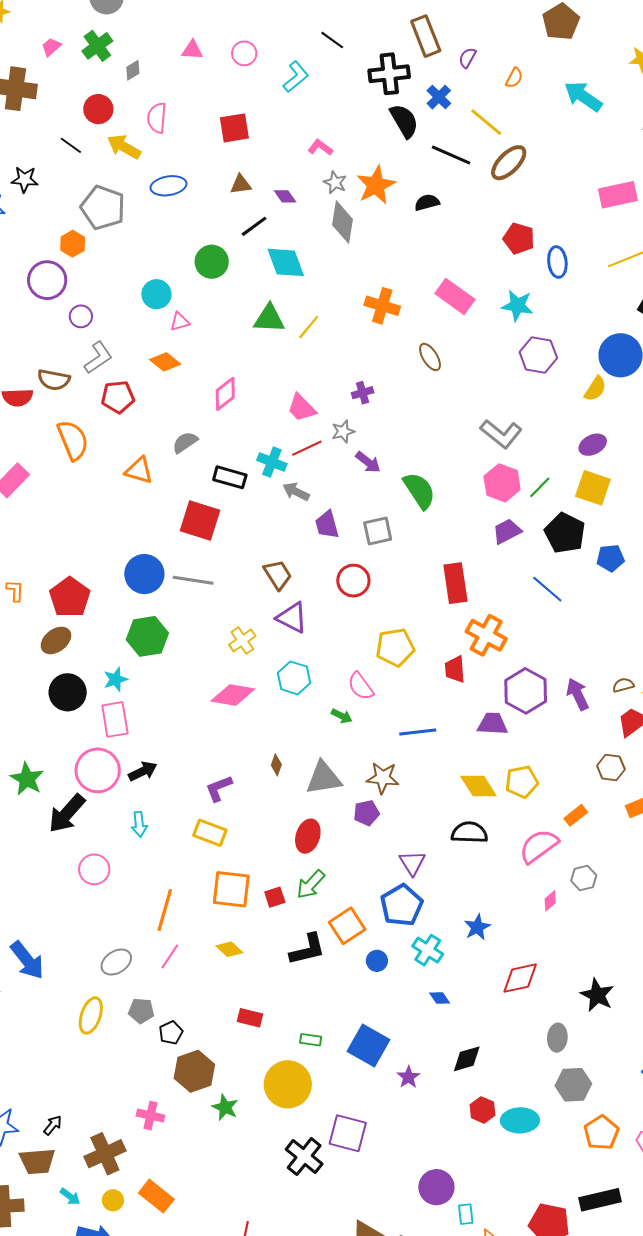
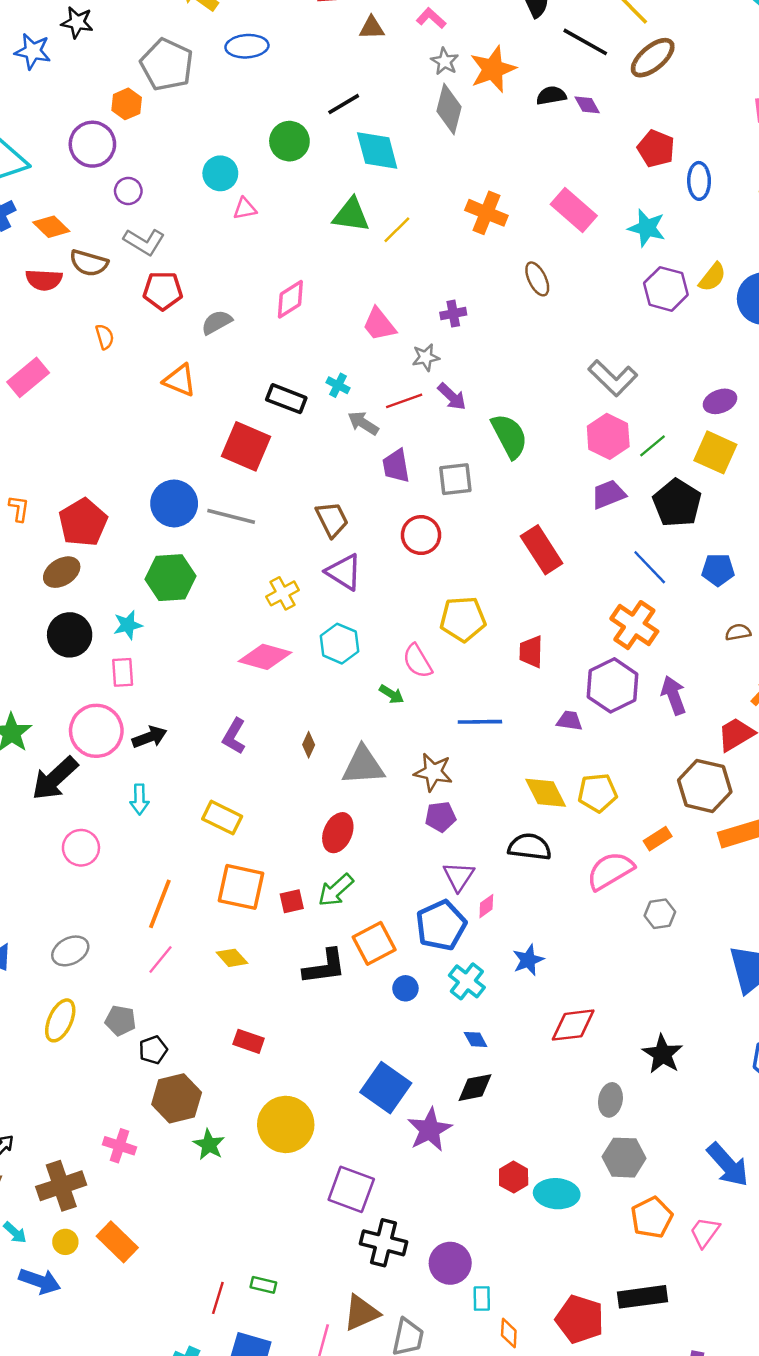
brown triangle: (241, 184) -> (372, 28), moved
purple diamond: (285, 196) -> (587, 105), moved
gray L-shape: (98, 358) -> (144, 242), turned 60
orange diamond: (165, 362) -> (51, 227), moved
yellow semicircle: (595, 389) -> (712, 277), moved
orange semicircle: (73, 440) -> (105, 337), size x0.5
gray semicircle: (185, 442) -> (217, 322), moved
red line: (307, 448) -> (404, 401), moved
cyan cross: (272, 462) -> (338, 385), size x0.7
blue pentagon: (610, 558) -> (718, 570), moved
red rectangle: (455, 583) -> (542, 550), turned -30
orange cross: (486, 635) -> (634, 625), moved
brown semicircle: (623, 685) -> (738, 632), moved
pink rectangle: (115, 719) -> (123, 672), size x0.7
purple trapezoid: (492, 724) -> (569, 721), size x0.7
brown hexagon: (611, 768) -> (705, 786), size x1.6
purple L-shape: (219, 788) -> (234, 736), moved, turned -44
purple pentagon: (366, 813) -> (440, 817), moved
pink diamond: (550, 901) -> (486, 906), moved
gray ellipse: (116, 962) -> (70, 951), moved
green rectangle: (311, 1040) -> (263, 1285), moved
black diamond: (467, 1059) -> (475, 1088), moved
purple star: (408, 1077) -> (430, 1130), size x1.6
black cross: (304, 1157) -> (384, 1243), moved, turned -30

